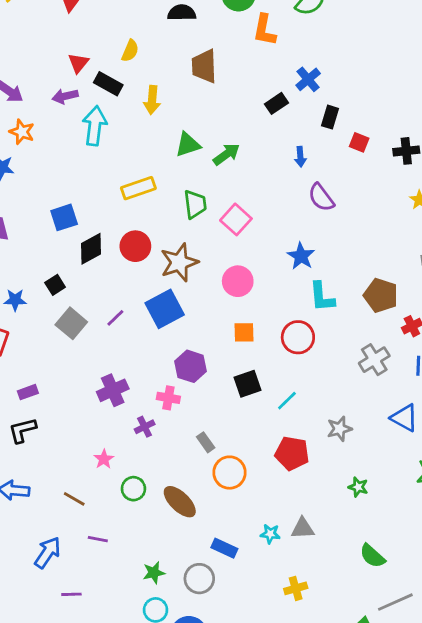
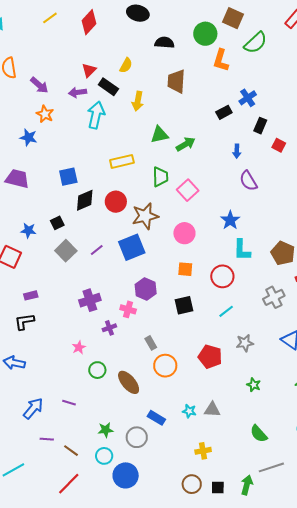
cyan line: (287, 401) -> (226, 311), moved
brown line: (74, 499) -> (71, 451), moved

